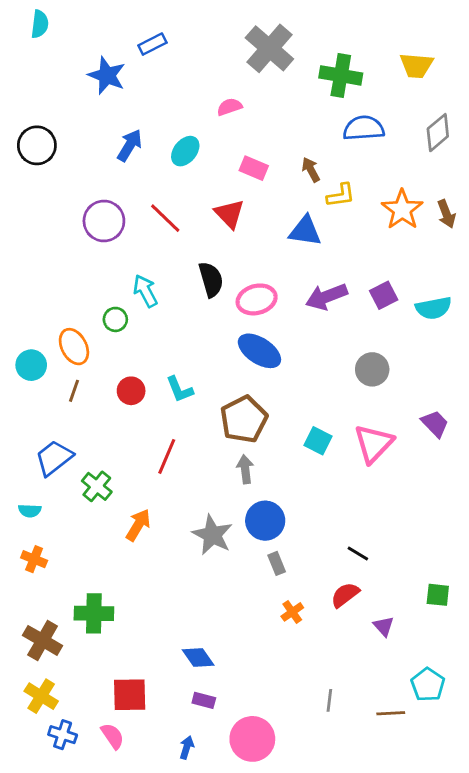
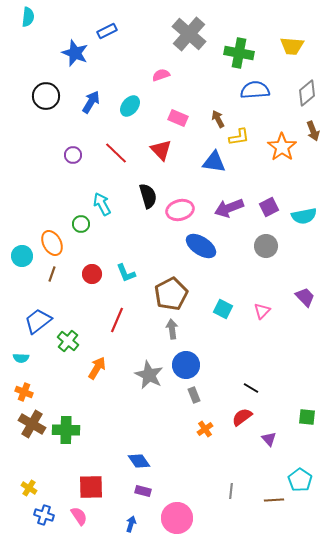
black circle: (37, 145) -> (46, 96), moved
brown arrow: (446, 214) -> (313, 131), moved
purple circle: (104, 221) -> (73, 155), size x0.6
blue ellipse: (259, 351) -> (201, 246), moved
gray circle: (372, 369) -> (266, 246), moved
pink triangle: (374, 444) -> (262, 311), size x0.6
brown cross: (43, 640) -> (32, 424), moved
yellow cross: (41, 696) -> (29, 488), size x0.7

